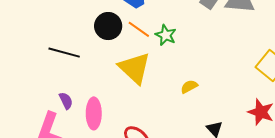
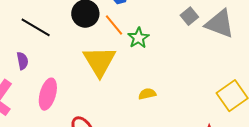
purple semicircle: (66, 101) -> (22, 61), moved

